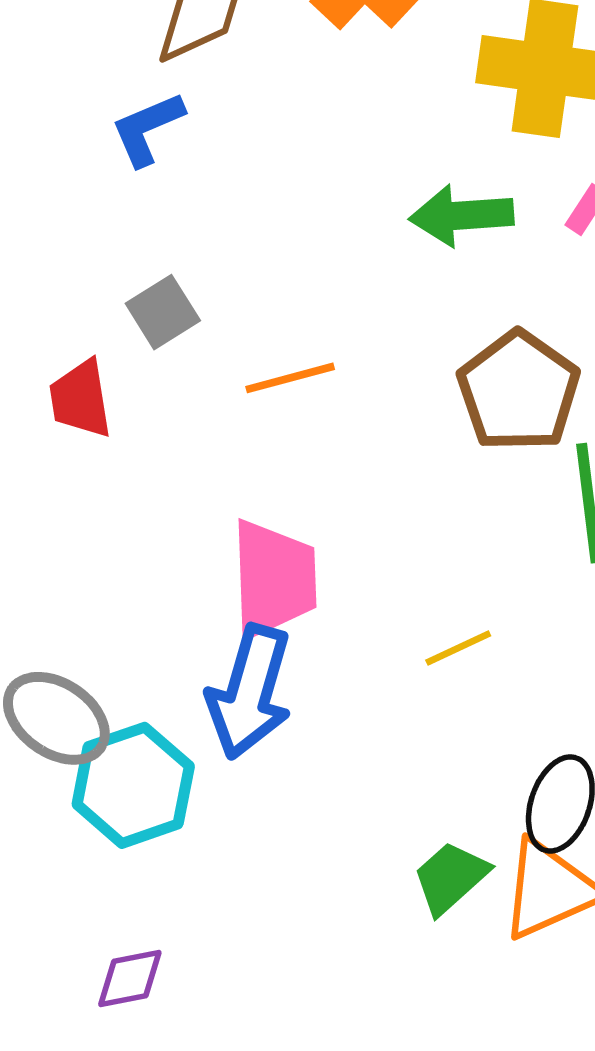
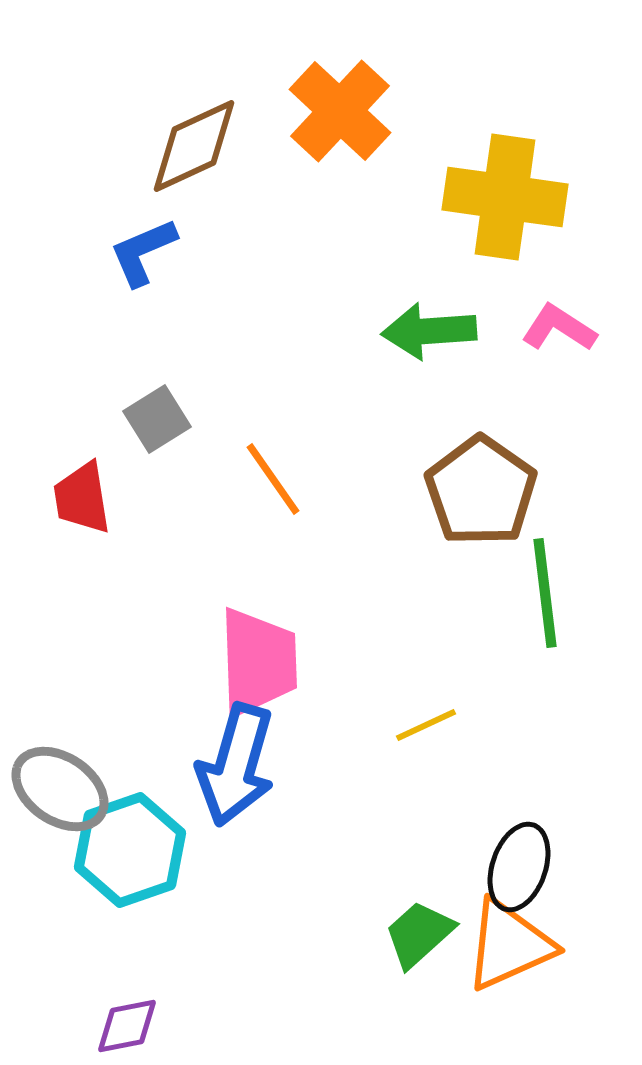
orange line: (290, 378) -> (273, 479), turned 70

